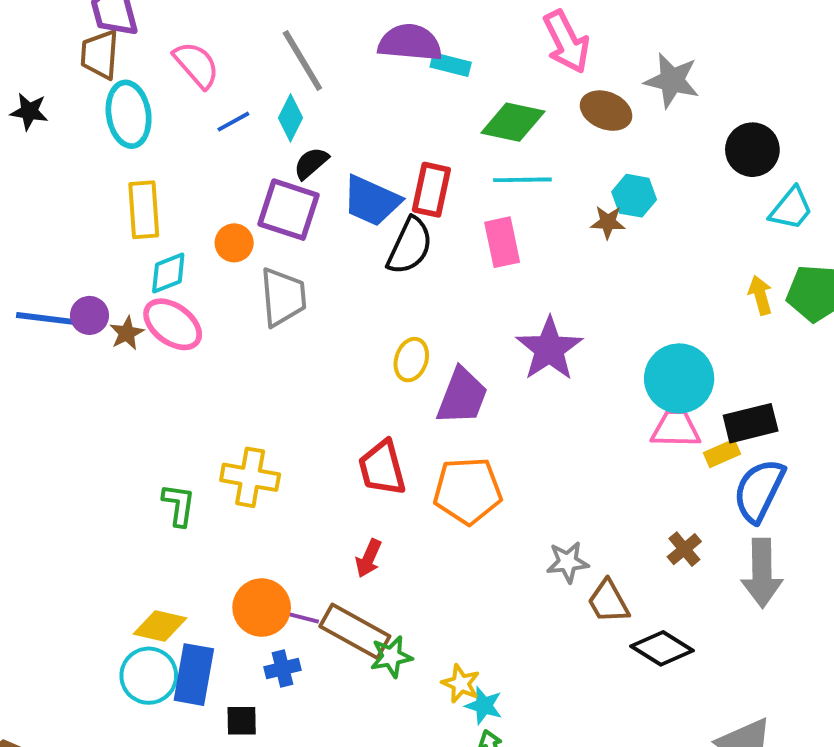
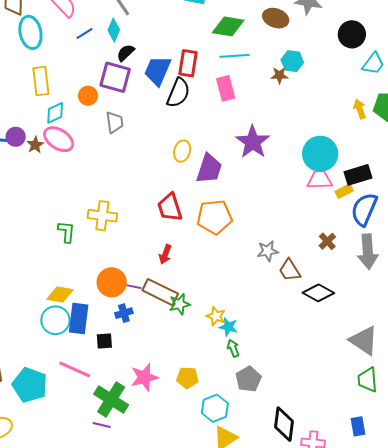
blue trapezoid: (372, 201) -> (158, 71), turned 92
gray trapezoid: (283, 297) -> (115, 122), size x0.7

